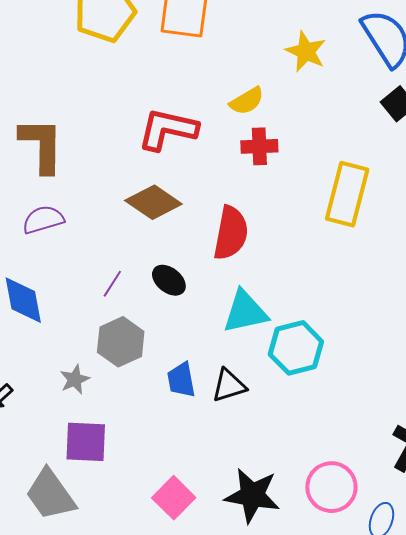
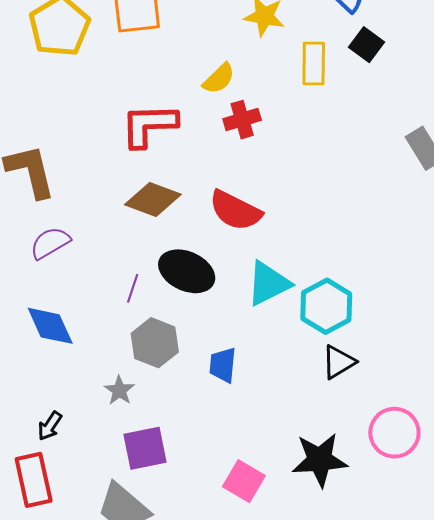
yellow rectangle: (347, 194) -> (314, 63), moved, size x0.7
red semicircle: (231, 233) -> (235, 211), turned 120
black ellipse: (169, 280) -> (187, 271), size x1.6
blue trapezoid: (181, 380) -> (223, 365), turned 30
black triangle: (229, 386) -> (339, 362), moved

